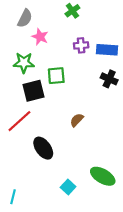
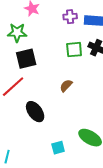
green square: (56, 76) -> (74, 50), moved
cyan square: (68, 187) -> (58, 148), turned 32

